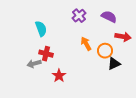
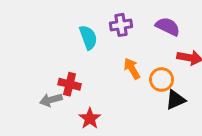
purple cross: (79, 16) -> (121, 25), turned 32
cyan semicircle: (41, 29) -> (88, 37), moved

